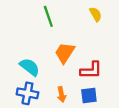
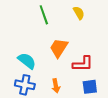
yellow semicircle: (96, 14) -> (79, 13), moved
blue square: (89, 96) -> (90, 87), moved

